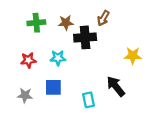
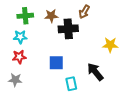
cyan star: (58, 58) -> (20, 37), moved
red star: (28, 60) -> (19, 57), moved
blue square: (53, 87) -> (56, 63), moved

